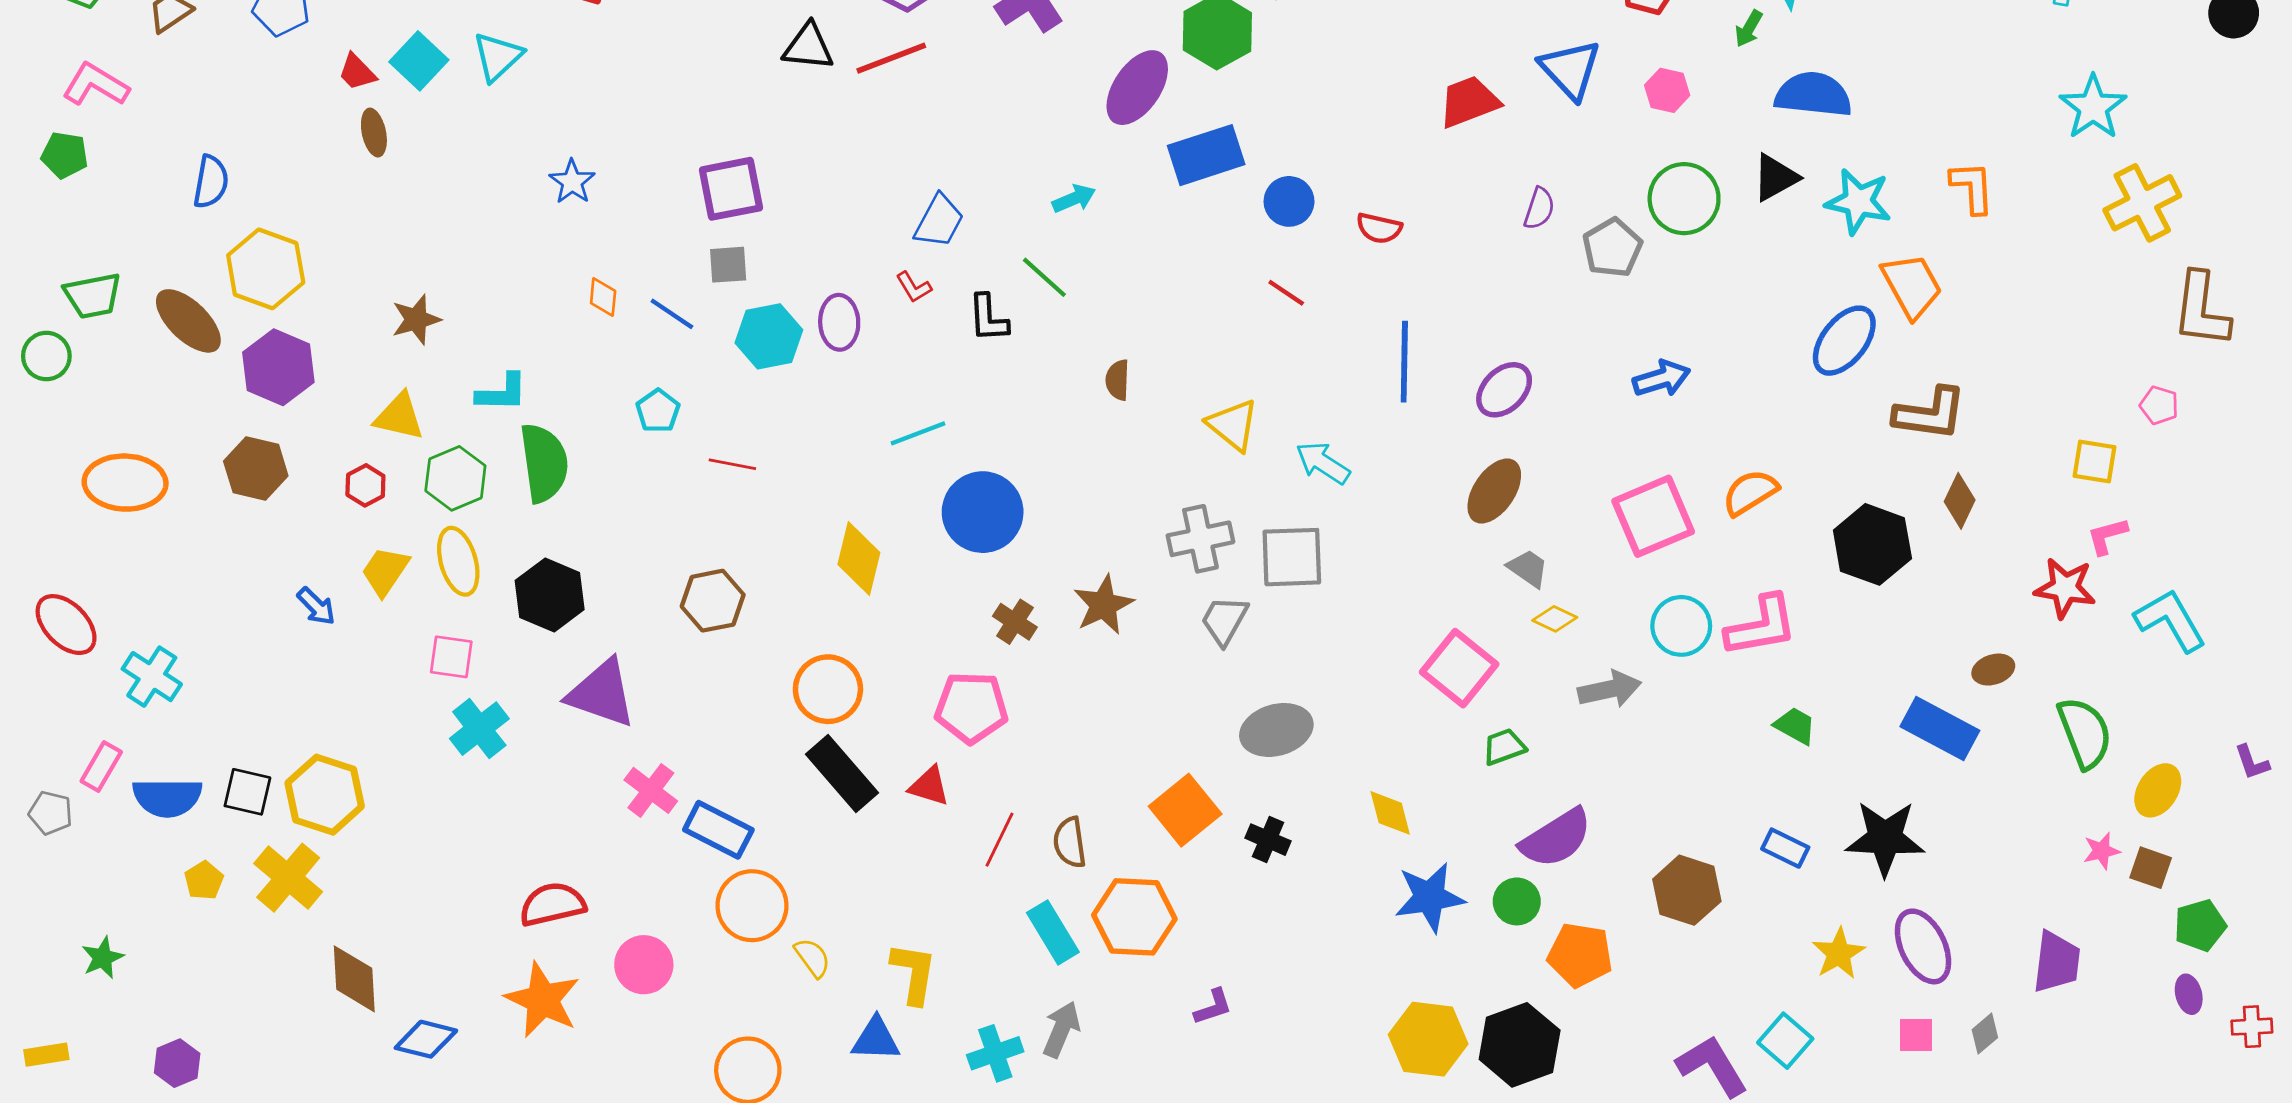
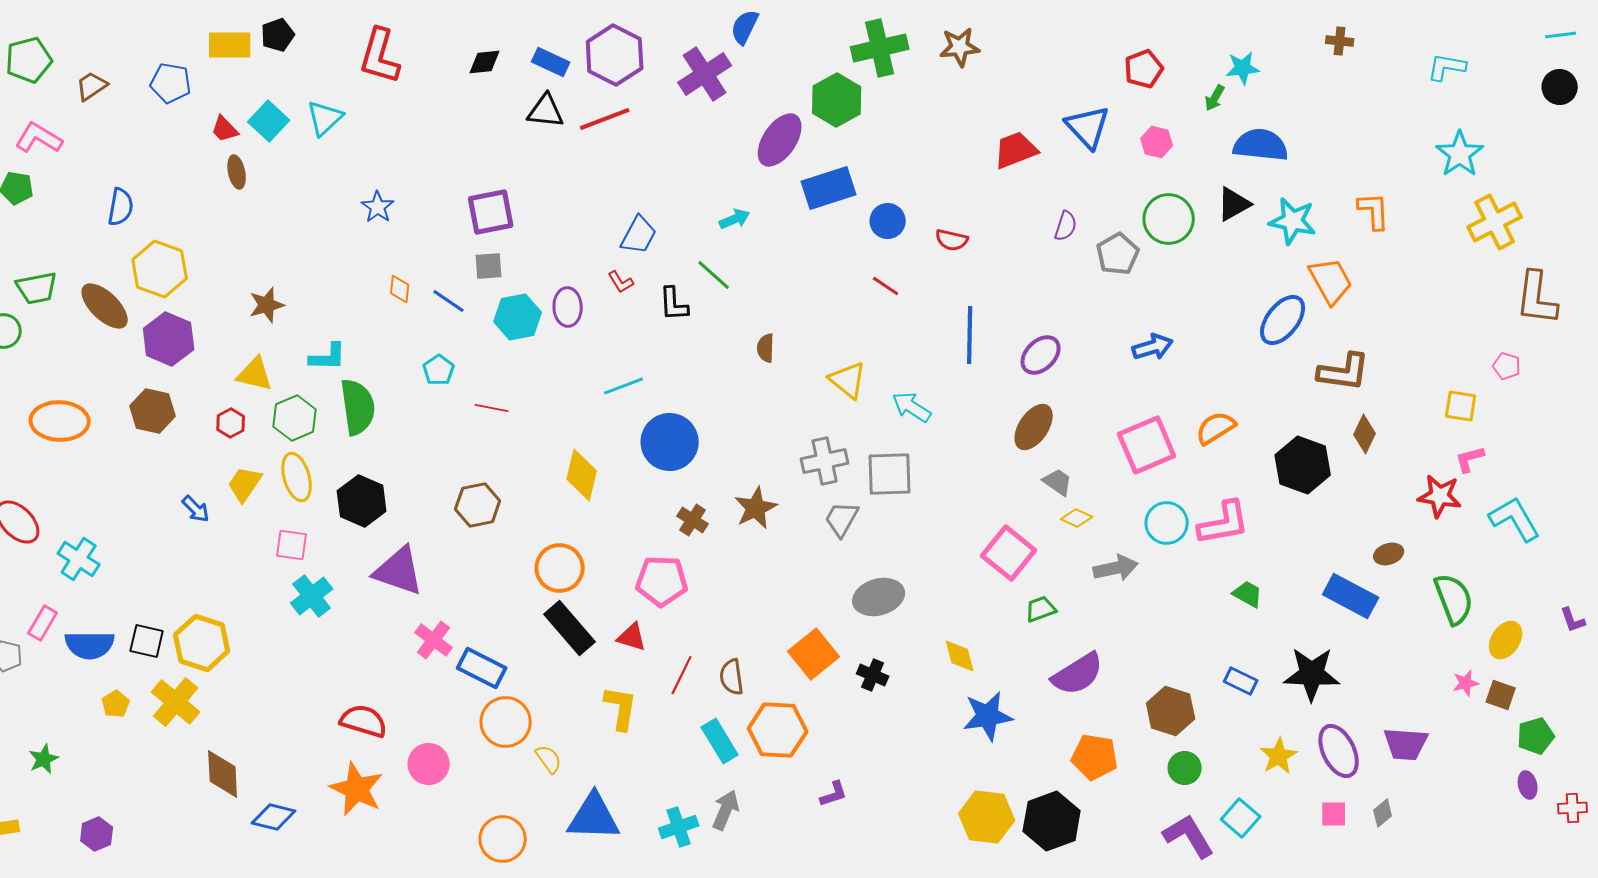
green circle: (1517, 901) -> (1185, 768), moved
red semicircle: (552, 904) -> (364, 721), turned 30
purple trapezoid: (2057, 962) -> (1406, 744), moved, turned 87
yellow L-shape: (914, 973) -> (621, 708), moved
blue triangle: (876, 1039) -> (594, 817), size x1.5

